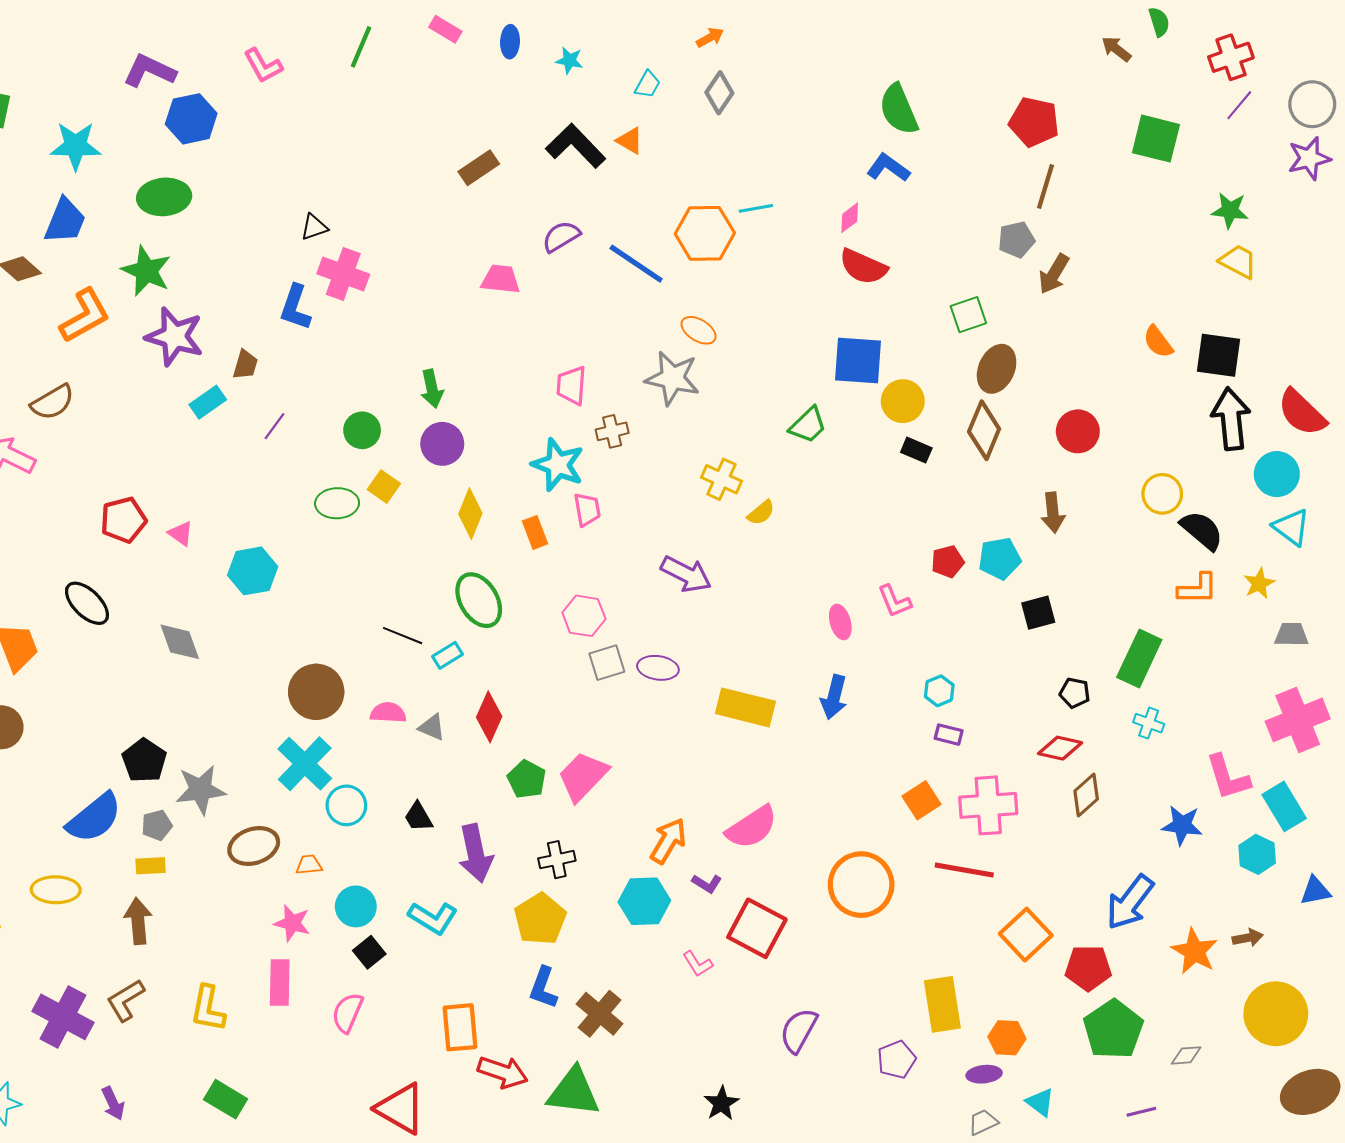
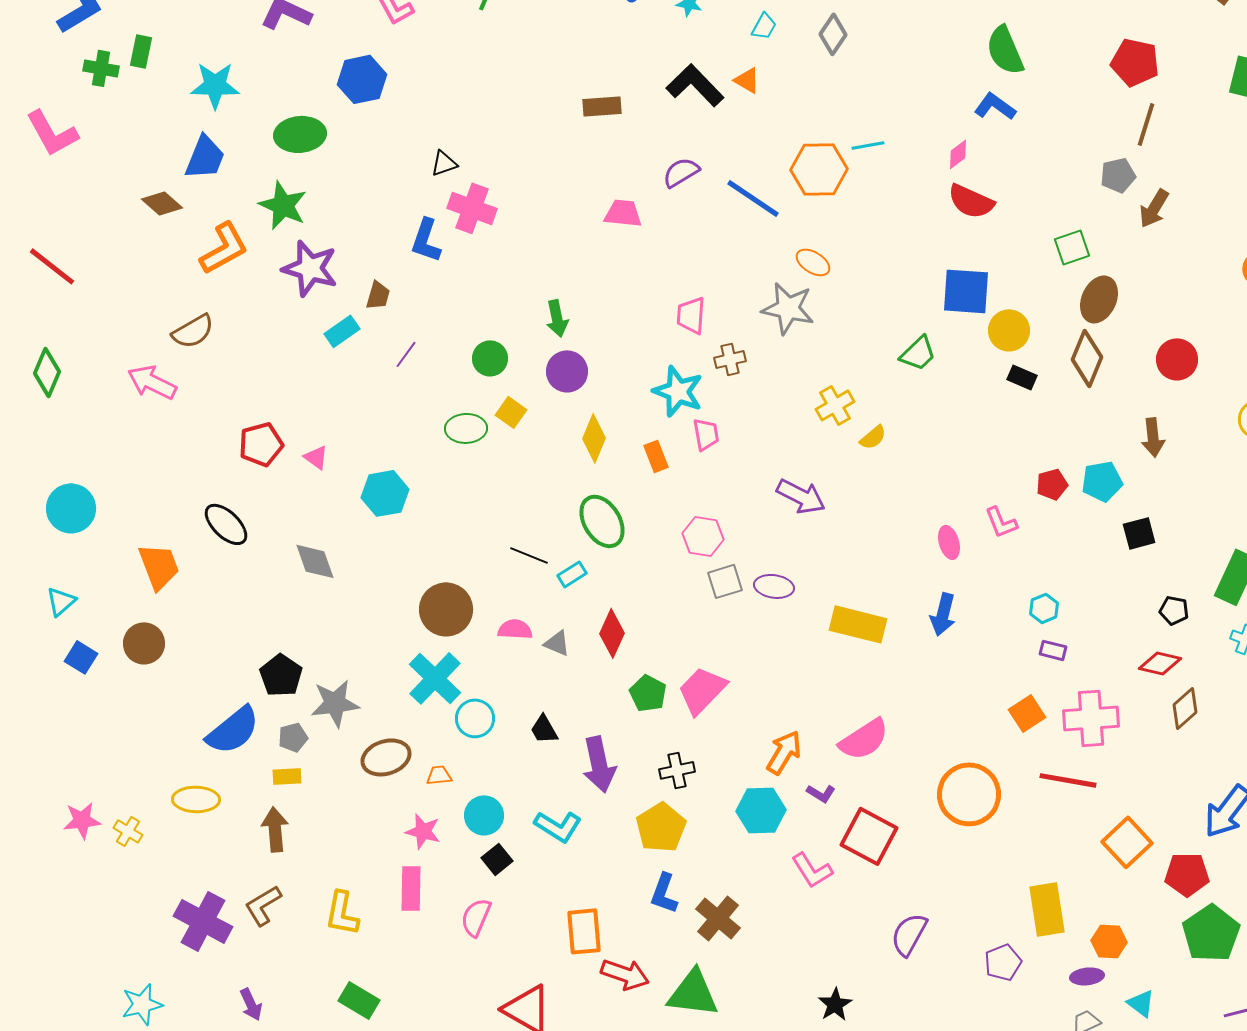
blue hexagon: (191, 119) -> (362, 79), moved
brown rectangle: (479, 168) -> (602, 106), turned 30
yellow cross: (721, 479) -> (835, 405), turned 36
pink L-shape: (698, 964) -> (812, 870), size x1.4

